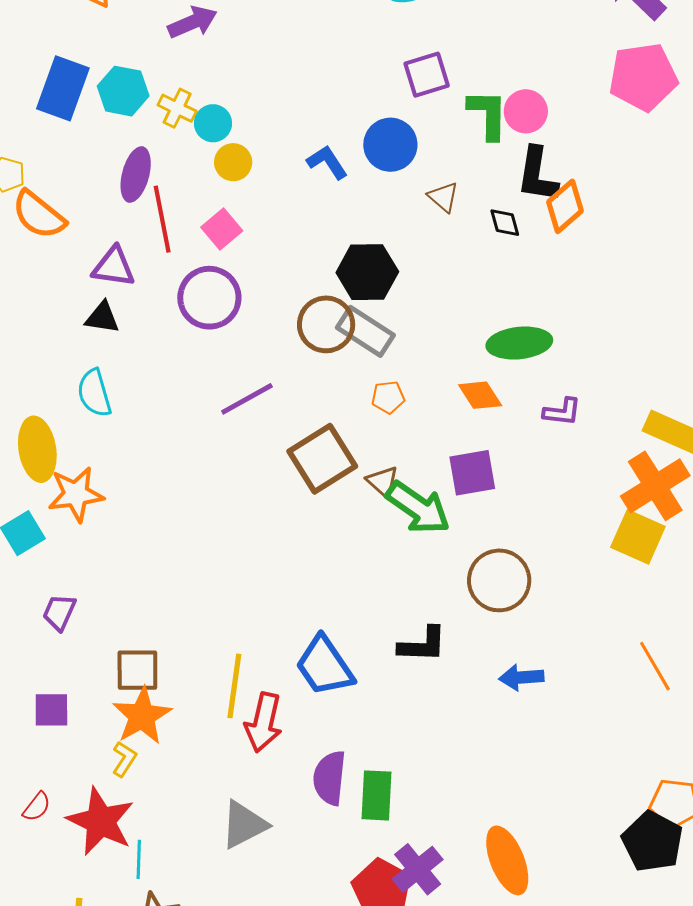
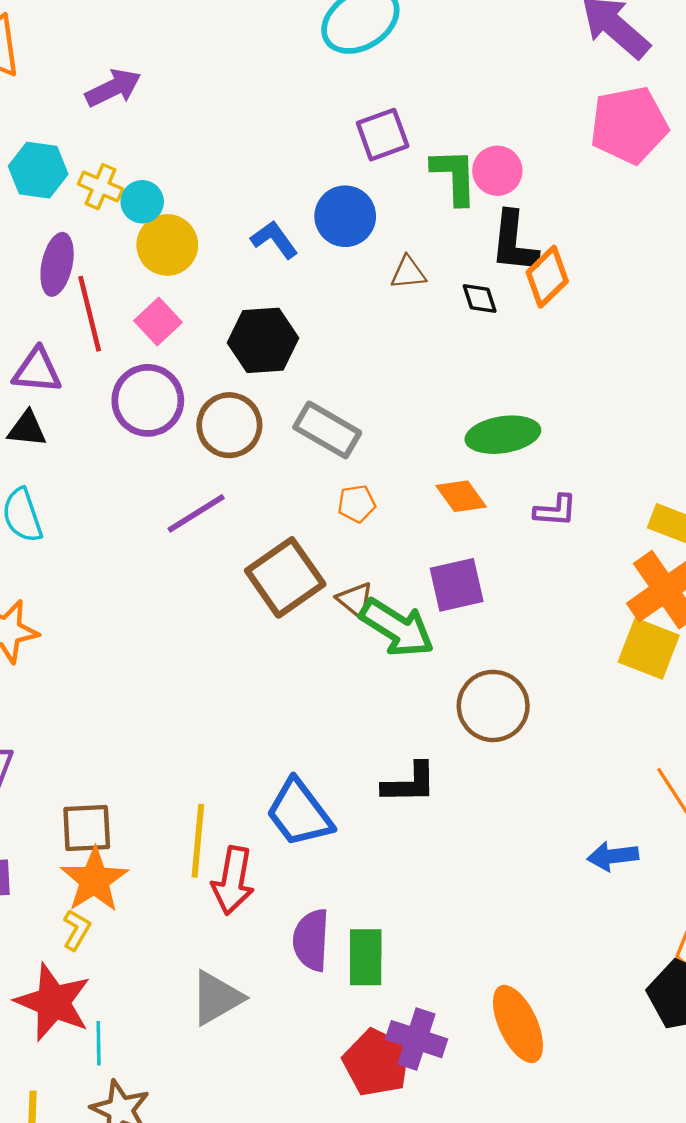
yellow circle: (233, 162) -> (167, 245), size x1.4
brown triangle: (443, 197) -> (408, 273), turned -44
black hexagon: (367, 272) -> (263, 340), moved
brown circle: (326, 324) -> (229, 425), moved
blue arrow: (521, 677) -> (613, 856), moved
purple cross: (418, 869) -> (416, 1039), turned -30

